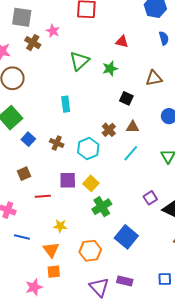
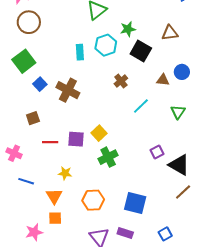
green star: (110, 69) -> (128, 29), moved
black square: (126, 98) -> (141, 51), size x1.5
brown triangle: (133, 127) -> (163, 80), moved
brown cross: (57, 143) -> (68, 90), size x1.6
cyan hexagon: (88, 149) -> (106, 45), moved
purple square: (68, 180) -> (76, 139), moved
blue square: (126, 237) -> (135, 203), moved, turned -30
blue square: (165, 279) -> (165, 234), turned -32

